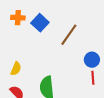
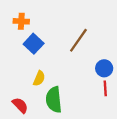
blue square: (40, 23) -> (34, 44), moved
yellow semicircle: (16, 69) -> (39, 78), moved

